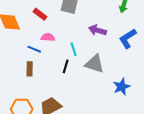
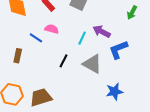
blue L-shape: (128, 39) -> (118, 50), moved
cyan line: (74, 49) -> (82, 38), moved, turned 32
brown rectangle: (30, 69) -> (18, 56), moved

